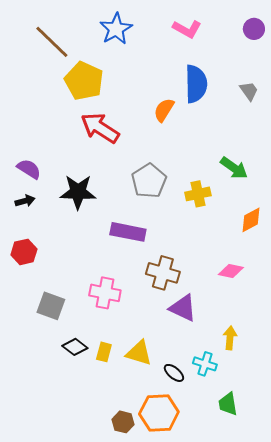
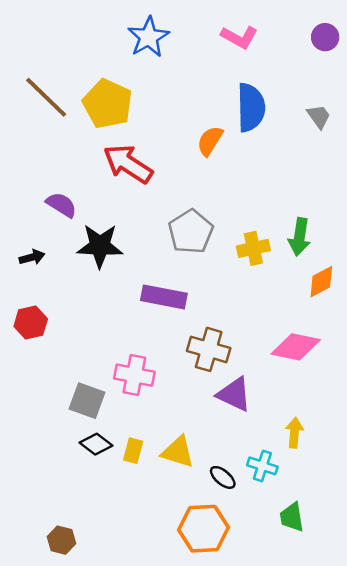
brown line: (52, 42) -> (46, 97), moved
green arrow: (234, 168) -> (300, 237), moved, turned 64
purple semicircle: (29, 169) -> (61, 205), moved
pink diamond: (231, 271) -> (296, 347), size x1.5
gray square: (51, 306) -> (87, 401), moved
brown hexagon: (123, 422) -> (61, 540), moved

